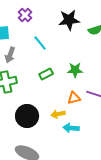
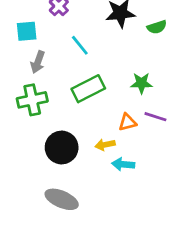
green star: (75, 70) -> (141, 83), moved
green rectangle: (46, 74) -> (88, 89), size x1.6

